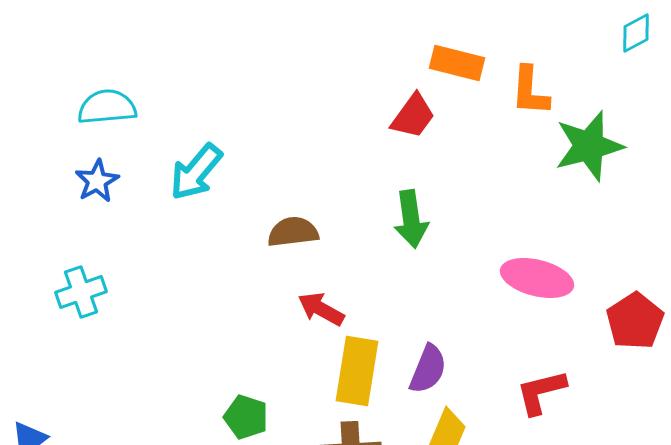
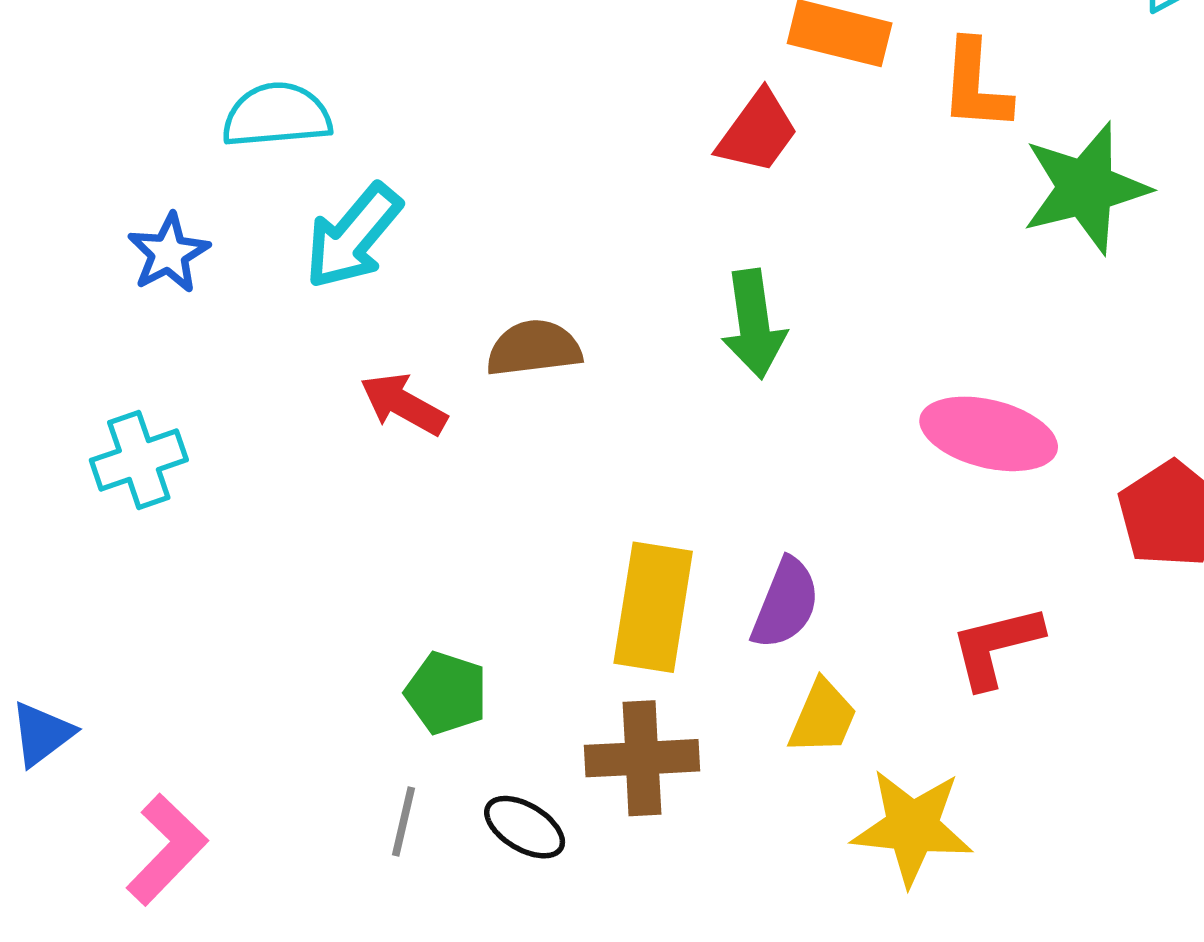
cyan semicircle: (107, 107) -> (277, 115), moved
red arrow: (321, 309) -> (403, 404), moved

